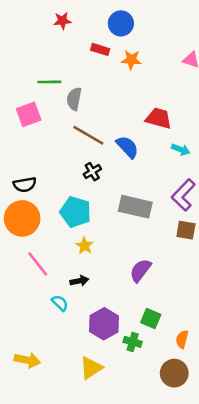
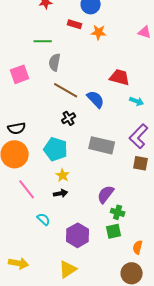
green line: (49, 82) -> (43, 41), moved
black arrow: (79, 281) -> (61, 193), moved
green square: (151, 319) -> (114, 231), turned -35
green cross: (133, 342) -> (118, 212), moved

